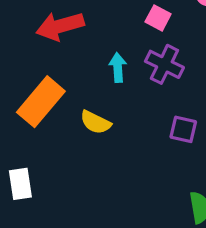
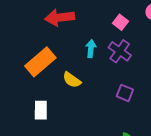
white rectangle: (20, 184) -> (41, 110), moved

